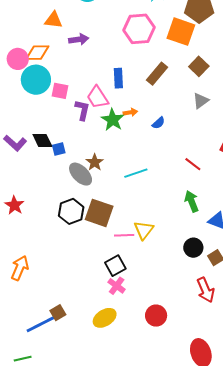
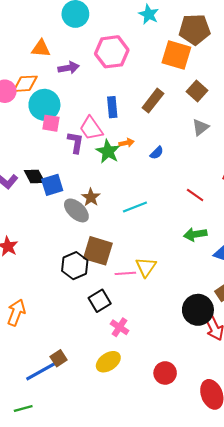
pink hexagon: (139, 29) -> (112, 52), moved
cyan circle: (36, 80) -> (44, 105), moved
blue square: (59, 149) -> (52, 185), size x1.5
green arrow: (192, 201) -> (195, 234), turned -75
black hexagon: (71, 211) -> (75, 266), moved
black circle: (193, 248) -> (198, 310), moved, size x1.5
black square: (115, 266) -> (100, 301), moved
red circle: (156, 316) -> (165, 373), moved

